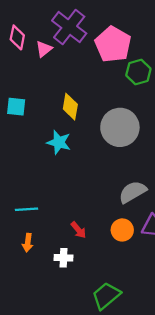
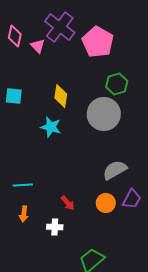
pink triangle: (44, 49) -> (38, 46), turned -35
green hexagon: (138, 72) -> (117, 84), moved

